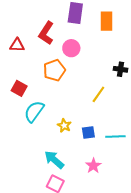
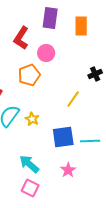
black cross: (121, 69) -> (95, 74), turned -32
yellow star: (64, 126) -> (32, 119), moved
blue square: (88, 133) -> (63, 137), size x1.6

